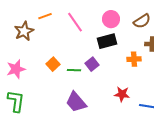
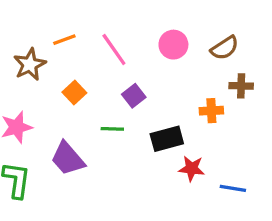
black rectangle: (107, 41) -> (167, 139), moved
orange square: (53, 64) -> (74, 93), moved
purple square: (92, 64) -> (134, 96), moved
purple trapezoid: (76, 102) -> (68, 159), moved

